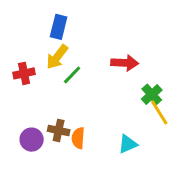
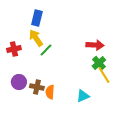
yellow arrow: (57, 57) -> (36, 38), turned 108
red arrow: (125, 63) -> (95, 45), moved
purple circle: (32, 140) -> (19, 82), moved

